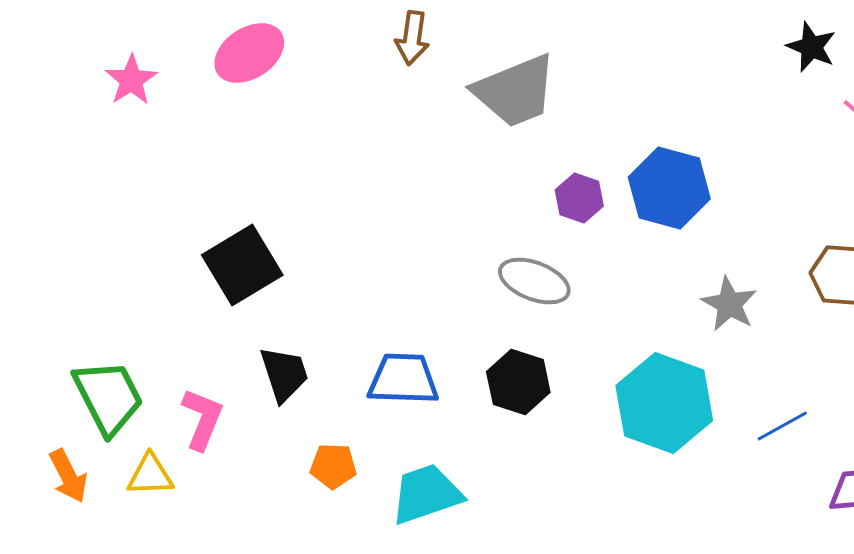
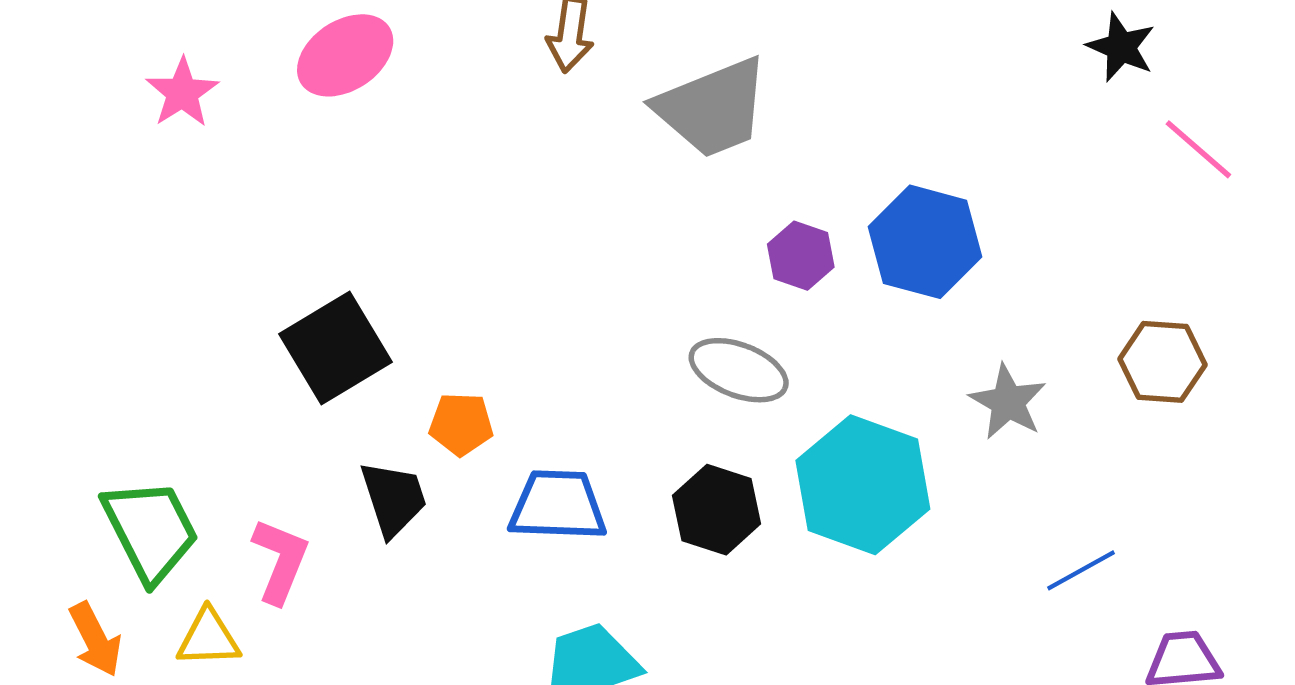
cyan hexagon: (664, 403) -> (863, 485), moved
orange pentagon: (333, 466) -> (461, 424), moved

